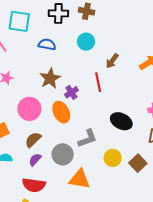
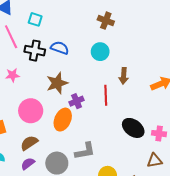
black cross: (58, 13) -> (35, 51), moved
cyan square: (19, 21) -> (35, 19), size x0.6
brown arrow: (112, 61) -> (124, 76), turned -42
orange ellipse: (61, 112) -> (63, 120), turned 40
black ellipse: (121, 121) -> (133, 128), moved

